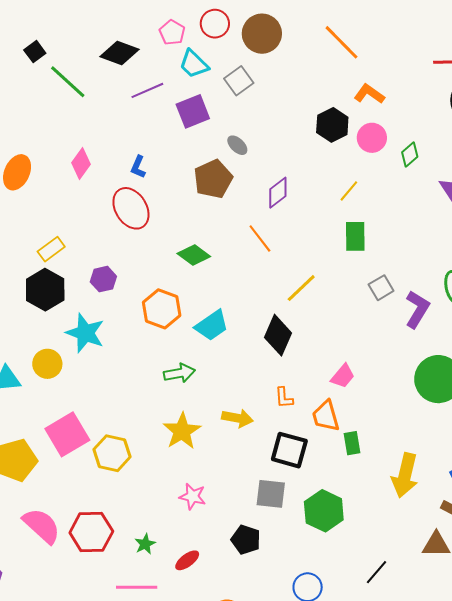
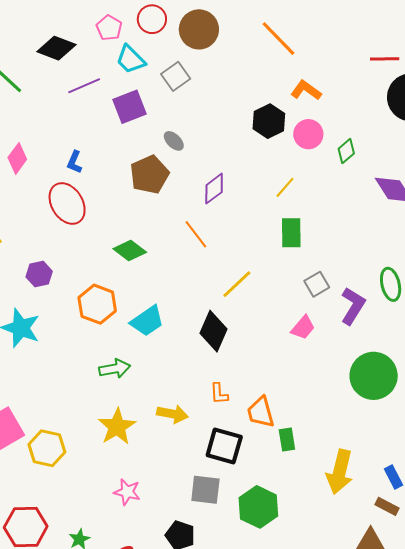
pink trapezoid: (343, 376) -> (303, 328), moved

